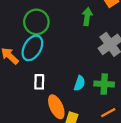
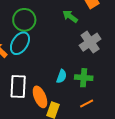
green arrow: (87, 17) -> (70, 16), turned -63
white rectangle: (39, 82) -> (18, 86), moved, size x1.6

